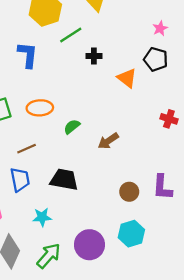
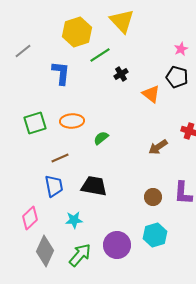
black cross: (94, 56) -> (121, 74), turned -32
brown arrow: (108, 141) -> (158, 147), moved

